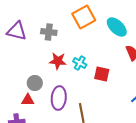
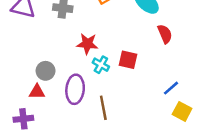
red star: (58, 61) -> (87, 44), moved
cyan cross: (80, 63) -> (101, 65), moved

